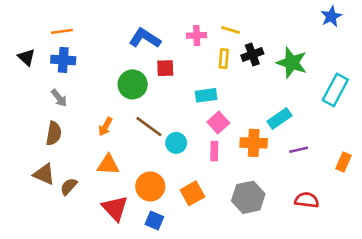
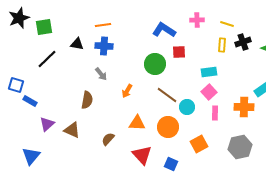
pink cross: (197, 35) -> (197, 20), moved
black triangle: (26, 57) -> (77, 44), turned -32
pink square: (218, 123) -> (209, 92), moved
orange arrow: (105, 127) -> (127, 91), moved
brown semicircle: (54, 133) -> (87, 100), moved
brown triangle: (44, 174) -> (72, 130), moved
orange circle: (150, 186) -> (168, 127), moved

